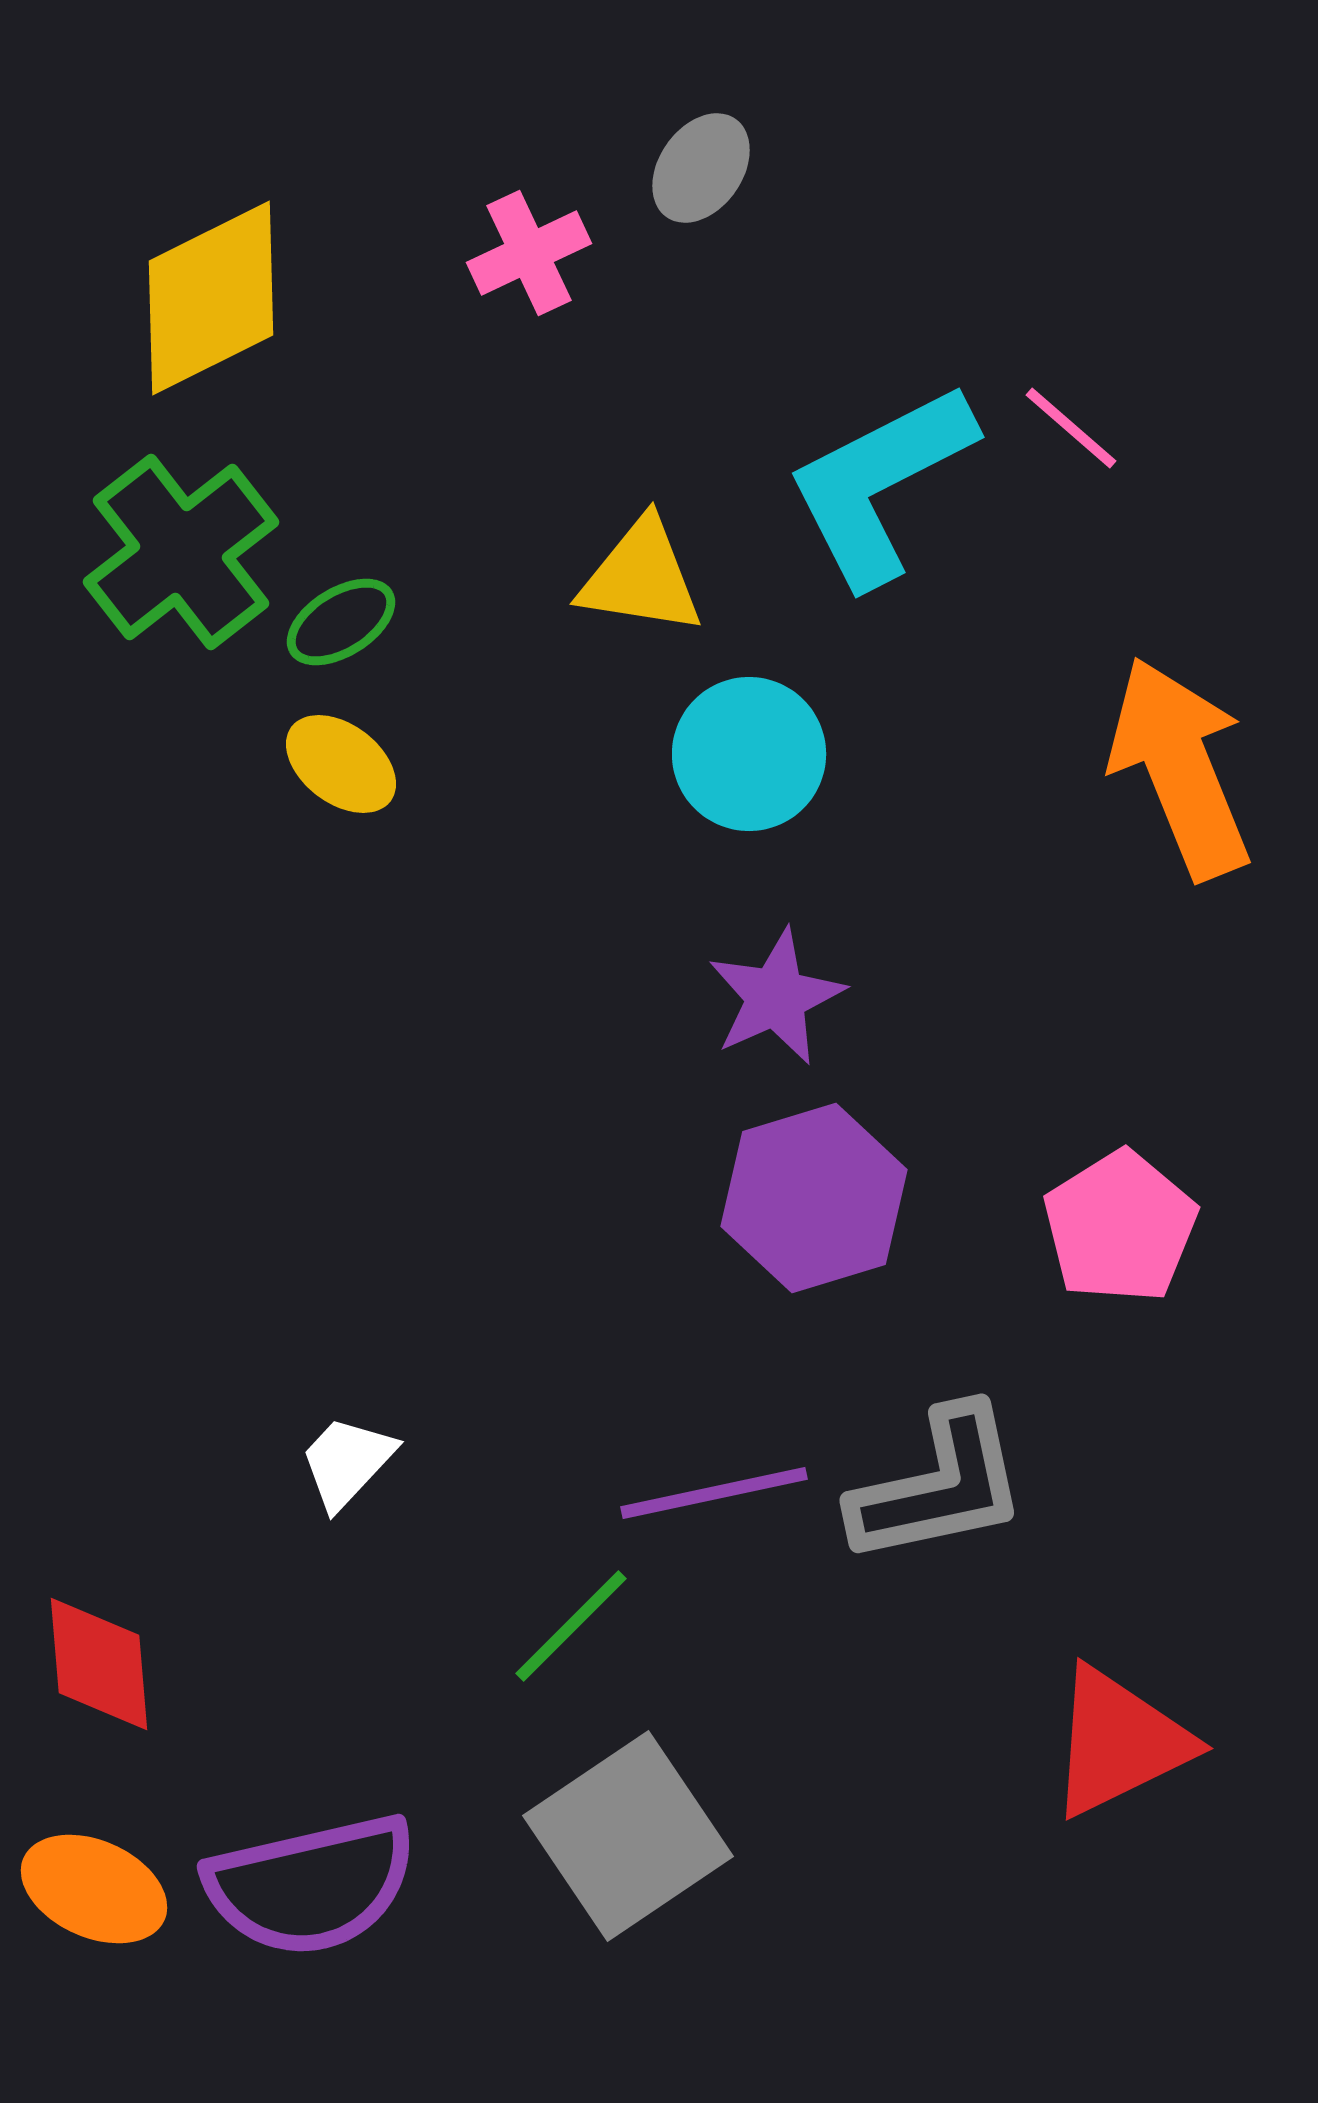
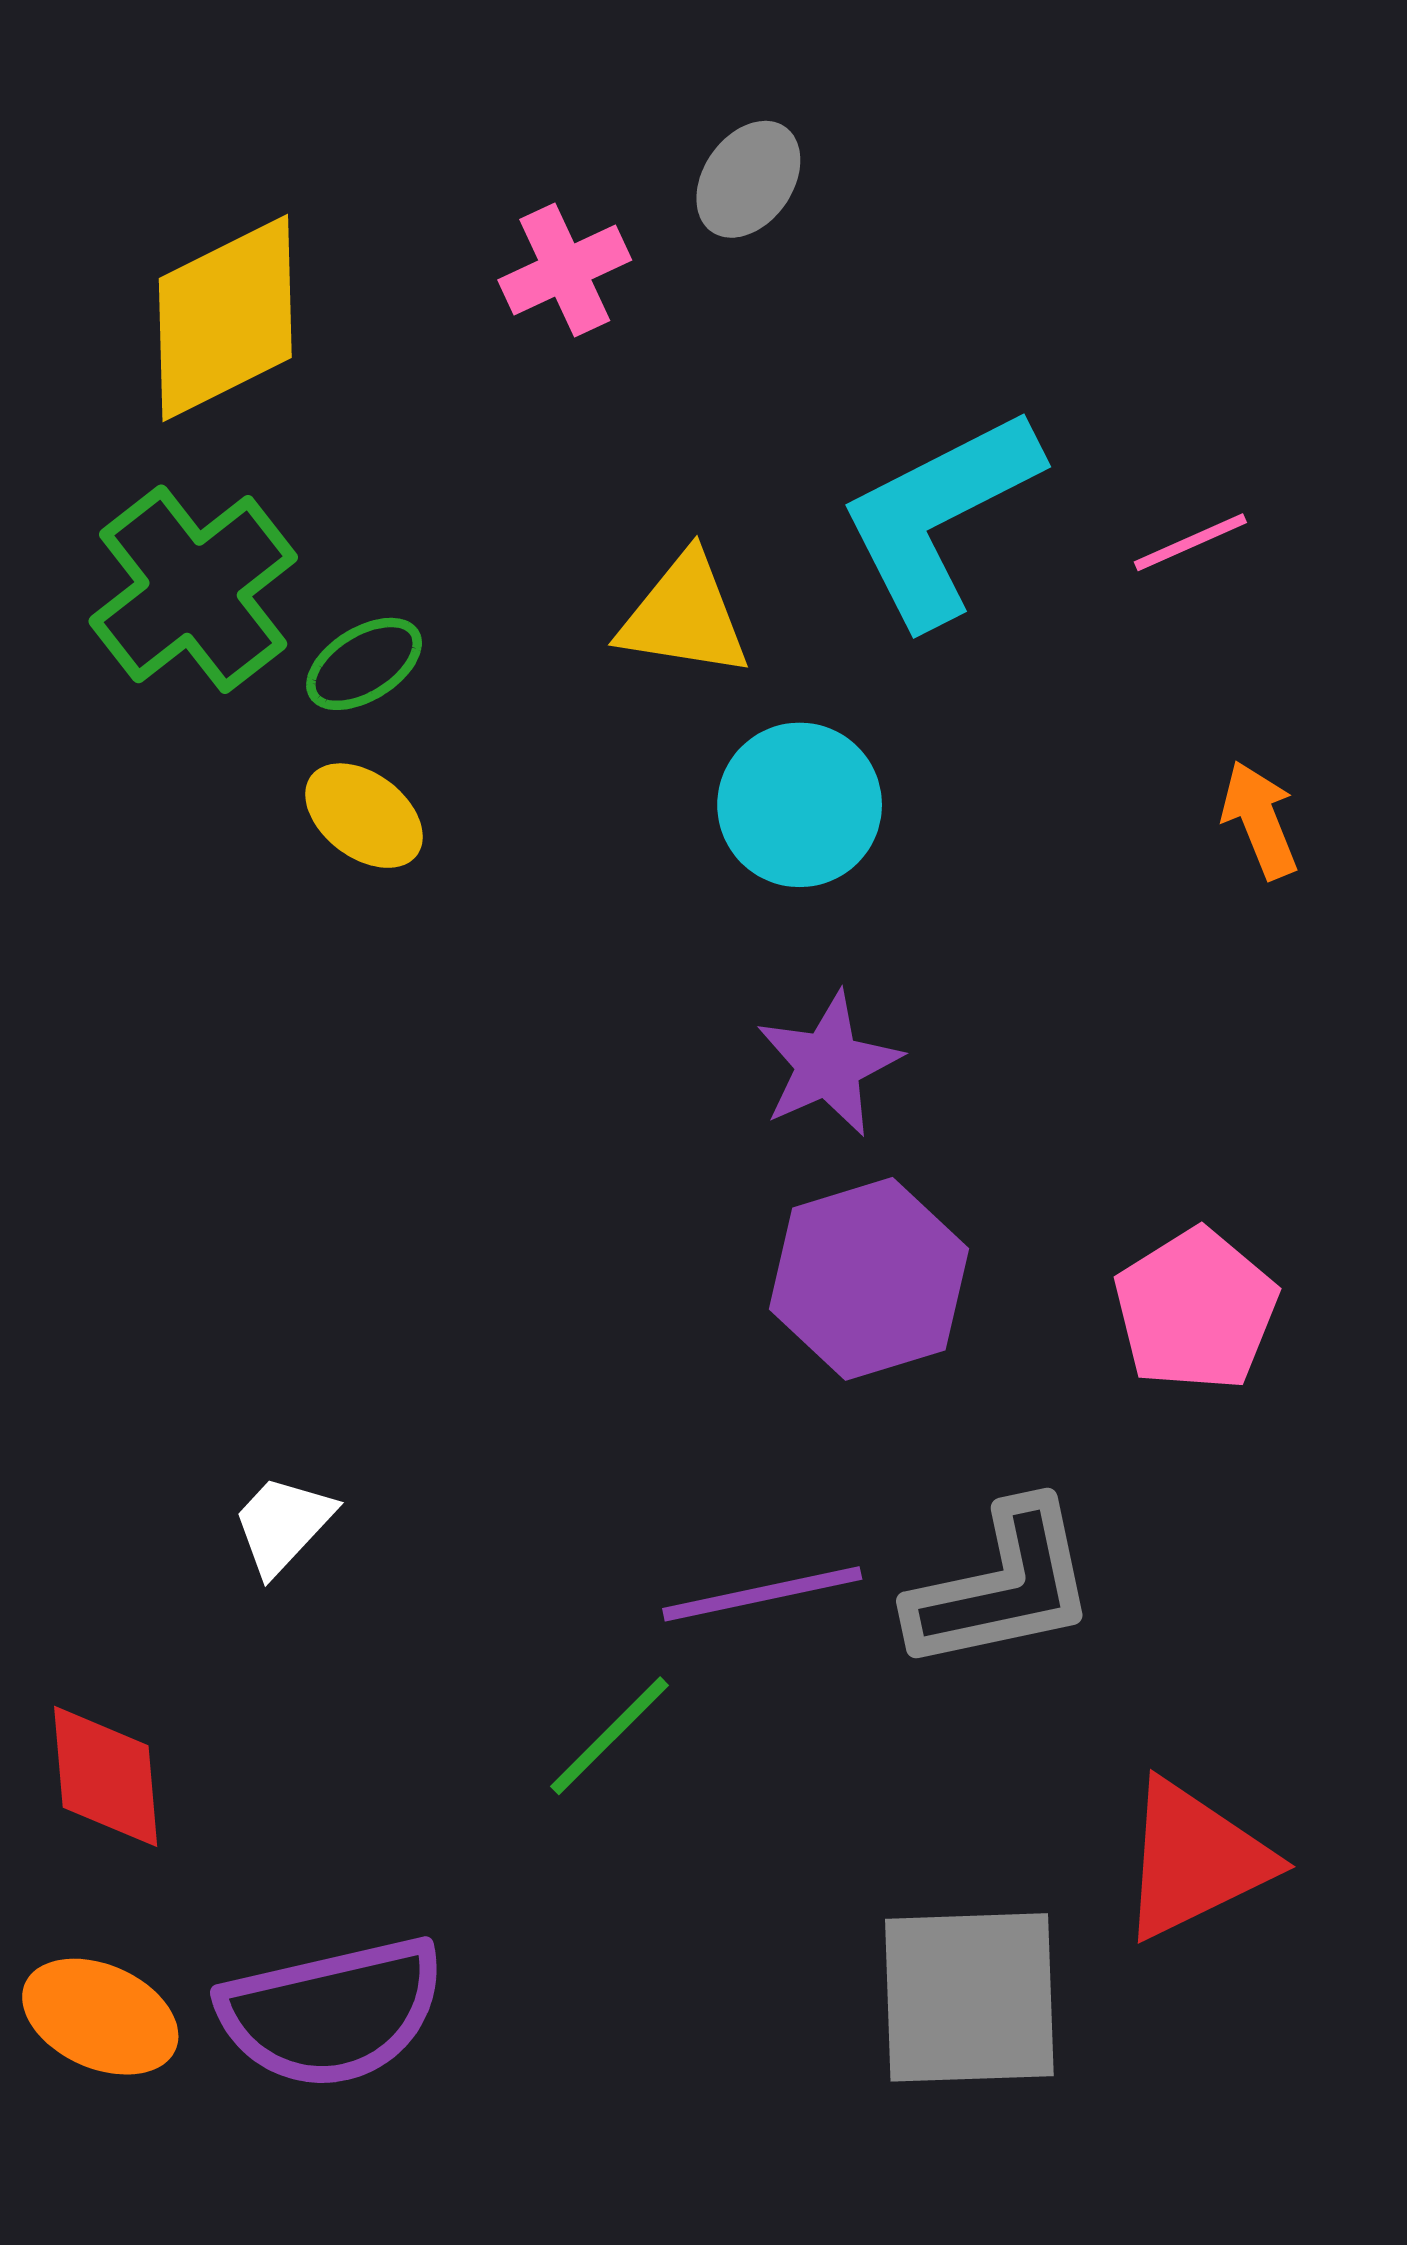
pink line: (1071, 428) -> (1190, 542), moved, turned -65
orange arrow: (1180, 768) -> (1260, 820), size x0.5
white trapezoid: (347, 1462) -> (283, 1524), moved
gray square: (628, 1836) -> (969, 1997), moved, turned 32

